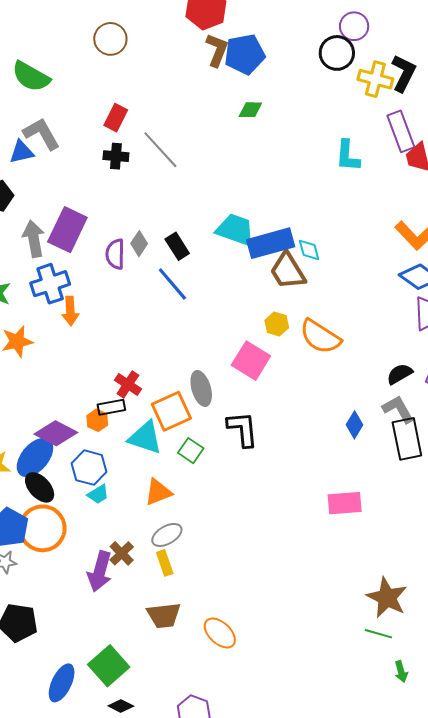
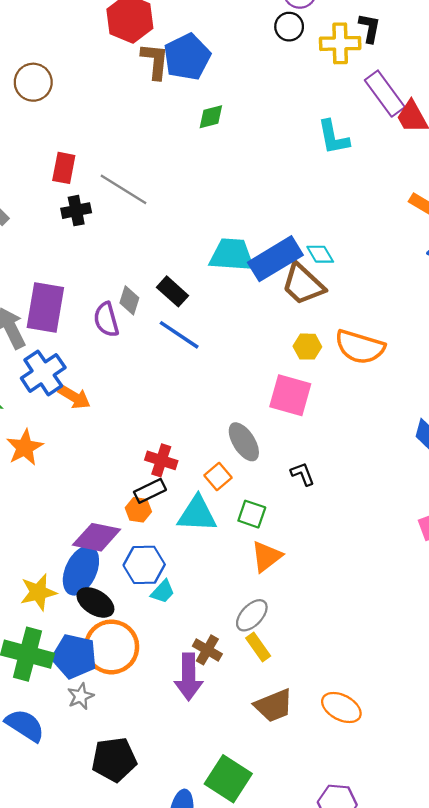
black circle: (337, 53) -> (289, 27), size x0.7
black L-shape: (404, 73) -> (370, 28), size x0.7
orange arrow: (70, 311) -> (74, 397), turned -40
orange square: (171, 411) -> (218, 476), size x0.6
black L-shape: (243, 429) -> (303, 474), size x0.6
orange triangle: (158, 492) -> (266, 556), moved

